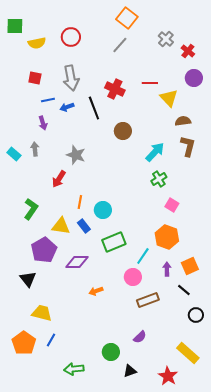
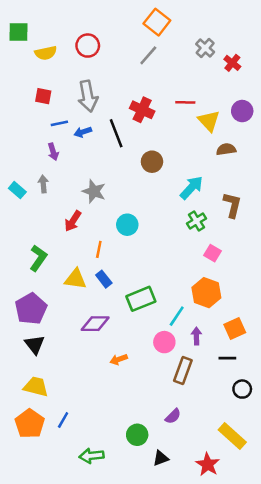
purple circle: (194, 78) -> (242, 111), moved
brown L-shape: (188, 146) -> (232, 205), moved
cyan circle: (103, 210) -> (127, 225), moved
purple pentagon: (44, 250) -> (31, 309), moved
purple arrow: (167, 269) -> (196, 336), moved
black line: (184, 290) -> (227, 358), turned -40
brown rectangle: (148, 300) -> (183, 371), turned -50
yellow trapezoid: (42, 313) -> (36, 387), moved

